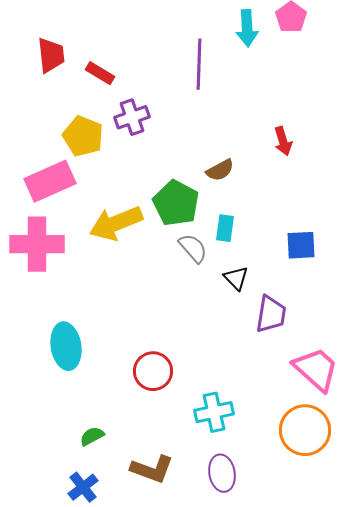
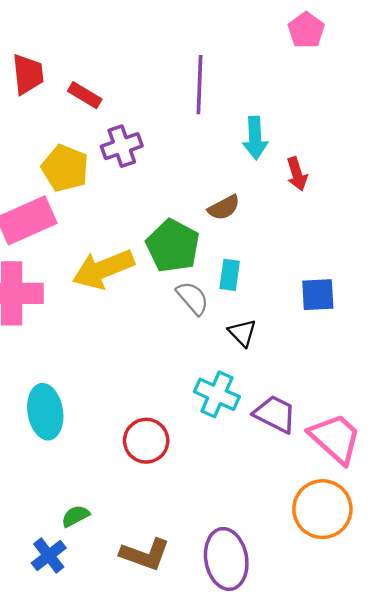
cyan arrow: (247, 28) -> (255, 138), moved
purple trapezoid: (271, 314) -> (275, 414), moved, turned -72
cyan cross: (214, 412) -> (217, 394), moved, turned 36
purple ellipse: (222, 473) -> (226, 559), size x1.4
blue cross: (83, 487) -> (49, 556), moved

